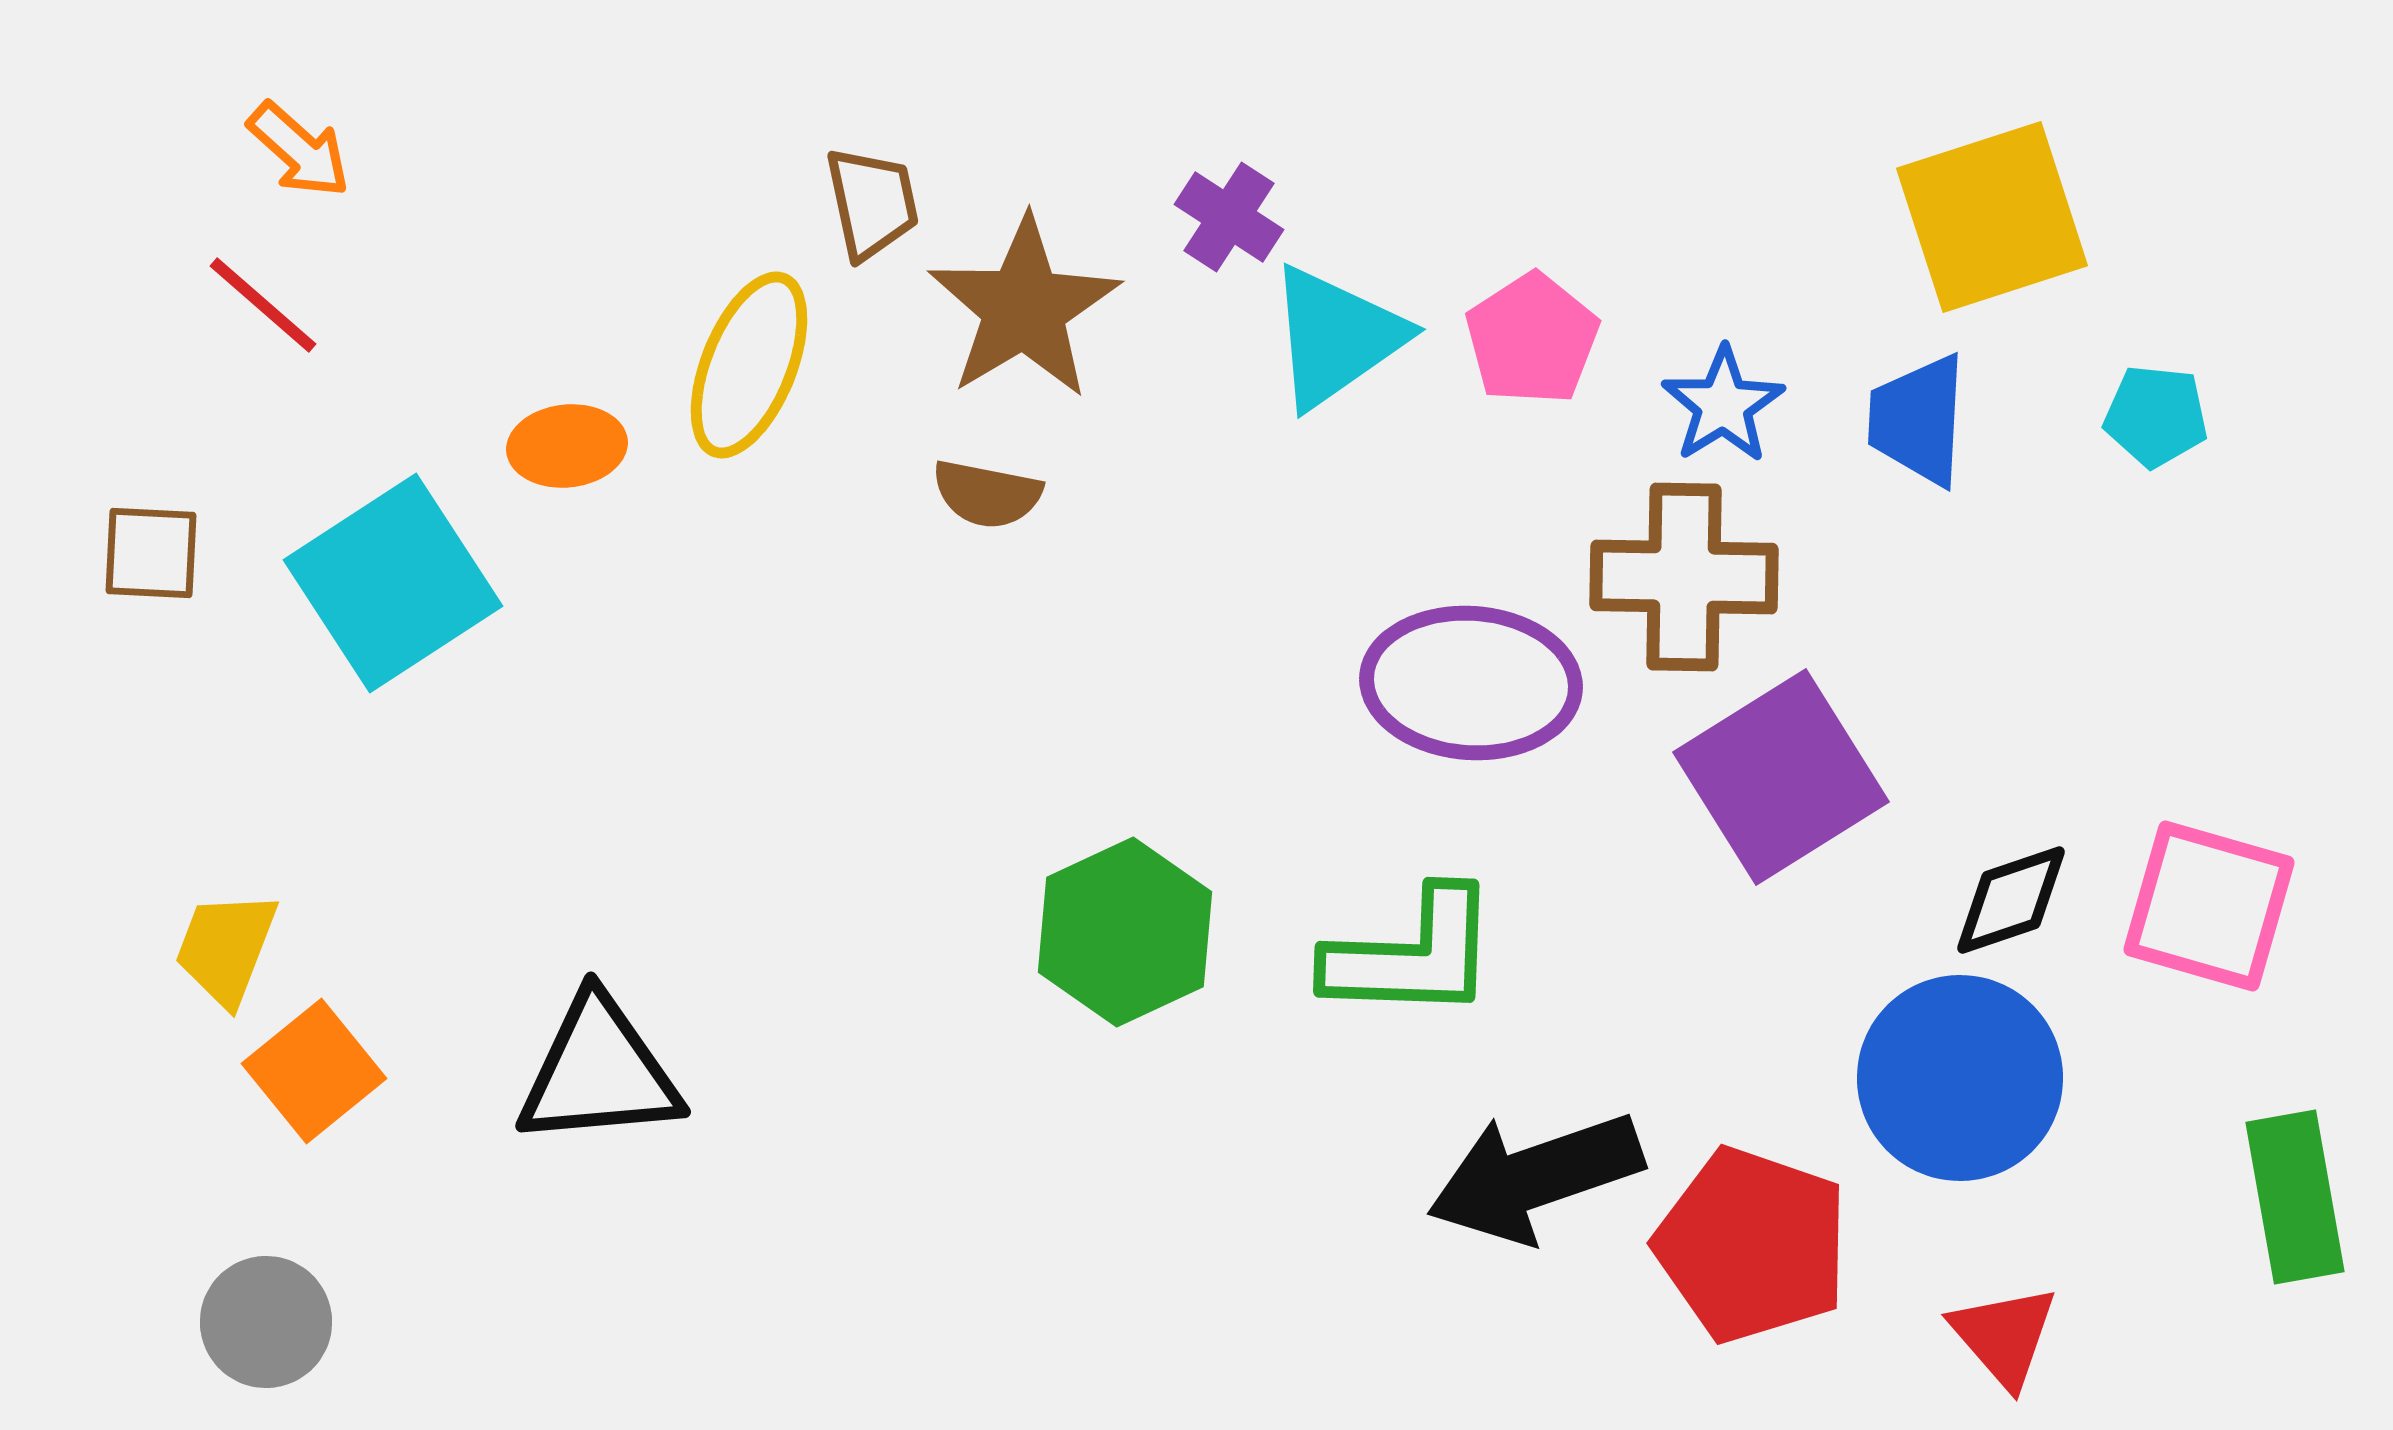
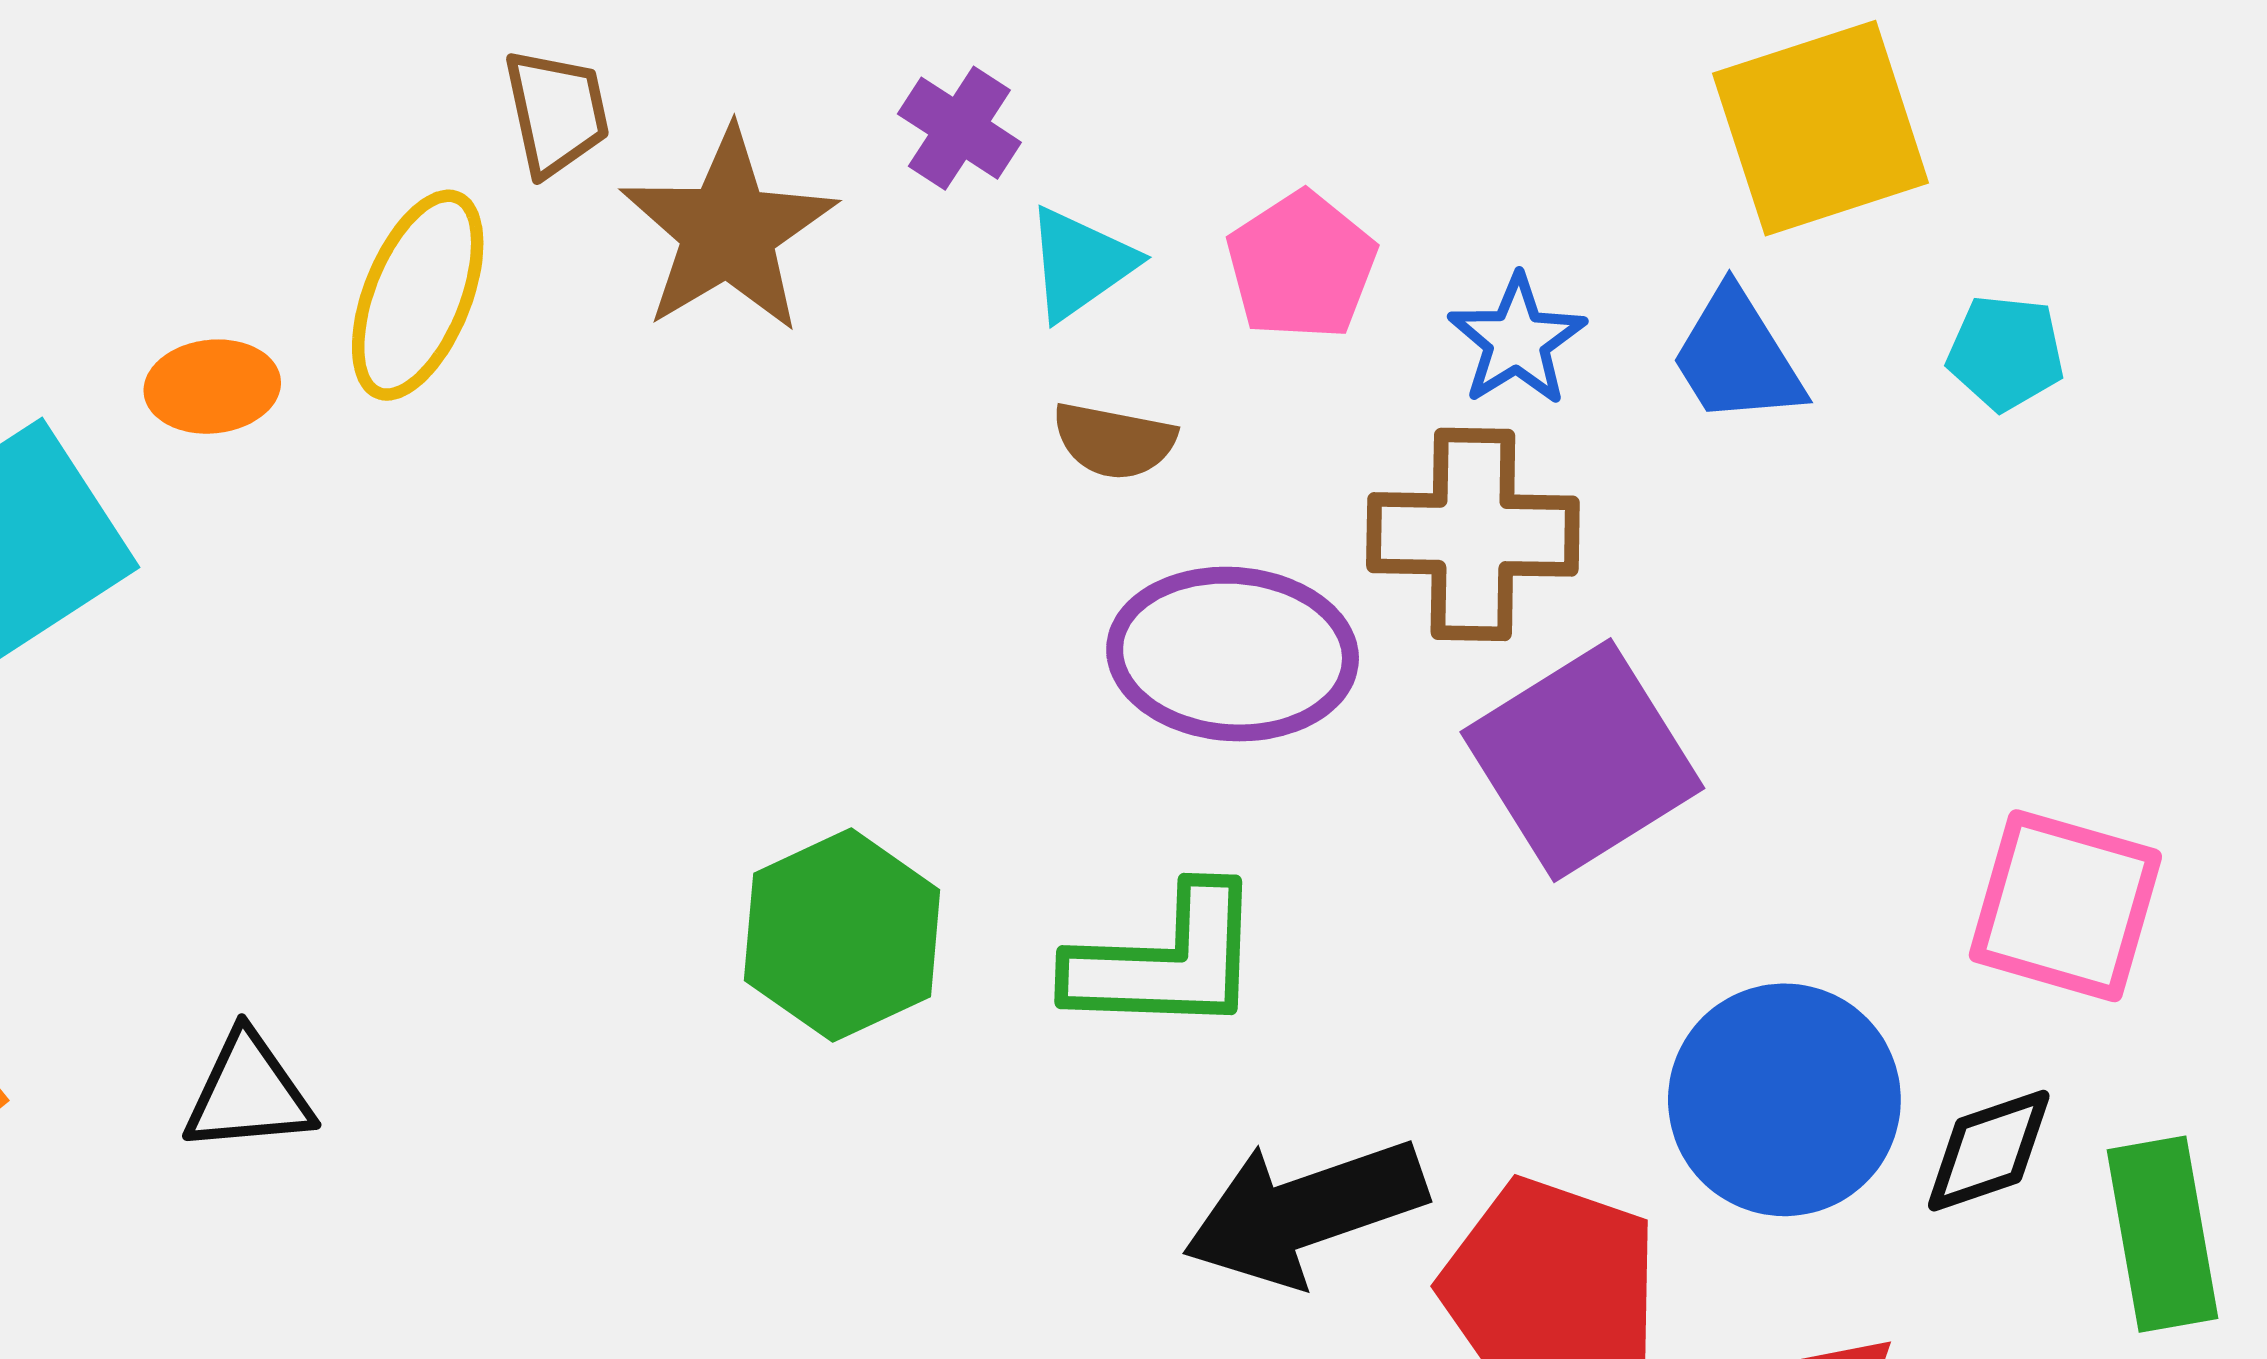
cyan triangle: (1336, 337) -> (1080, 264), size x0.7
blue trapezoid: (1918, 420) -> (1737, 357), turned -35
brown semicircle: (987, 494) -> (1114, 441), moved
black diamond: (2011, 900) -> (1989, 1151), moved
black triangle: (599, 1072) -> (248, 1093), size x0.7

